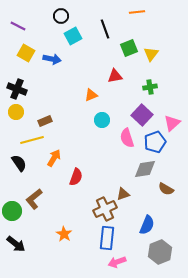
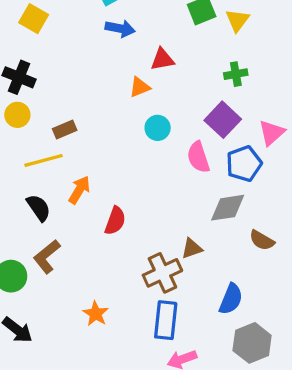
blue arrow: (52, 59) -> (120, 28), moved
red triangle: (115, 76) -> (162, 59), moved
black semicircle: (19, 163) -> (39, 208), moved

